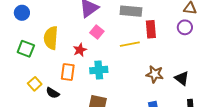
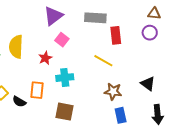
yellow line: (130, 44) -> (103, 61), moved, turned 42
orange rectangle: (68, 72) -> (37, 90), moved
brown star: (155, 74) -> (113, 91), moved

